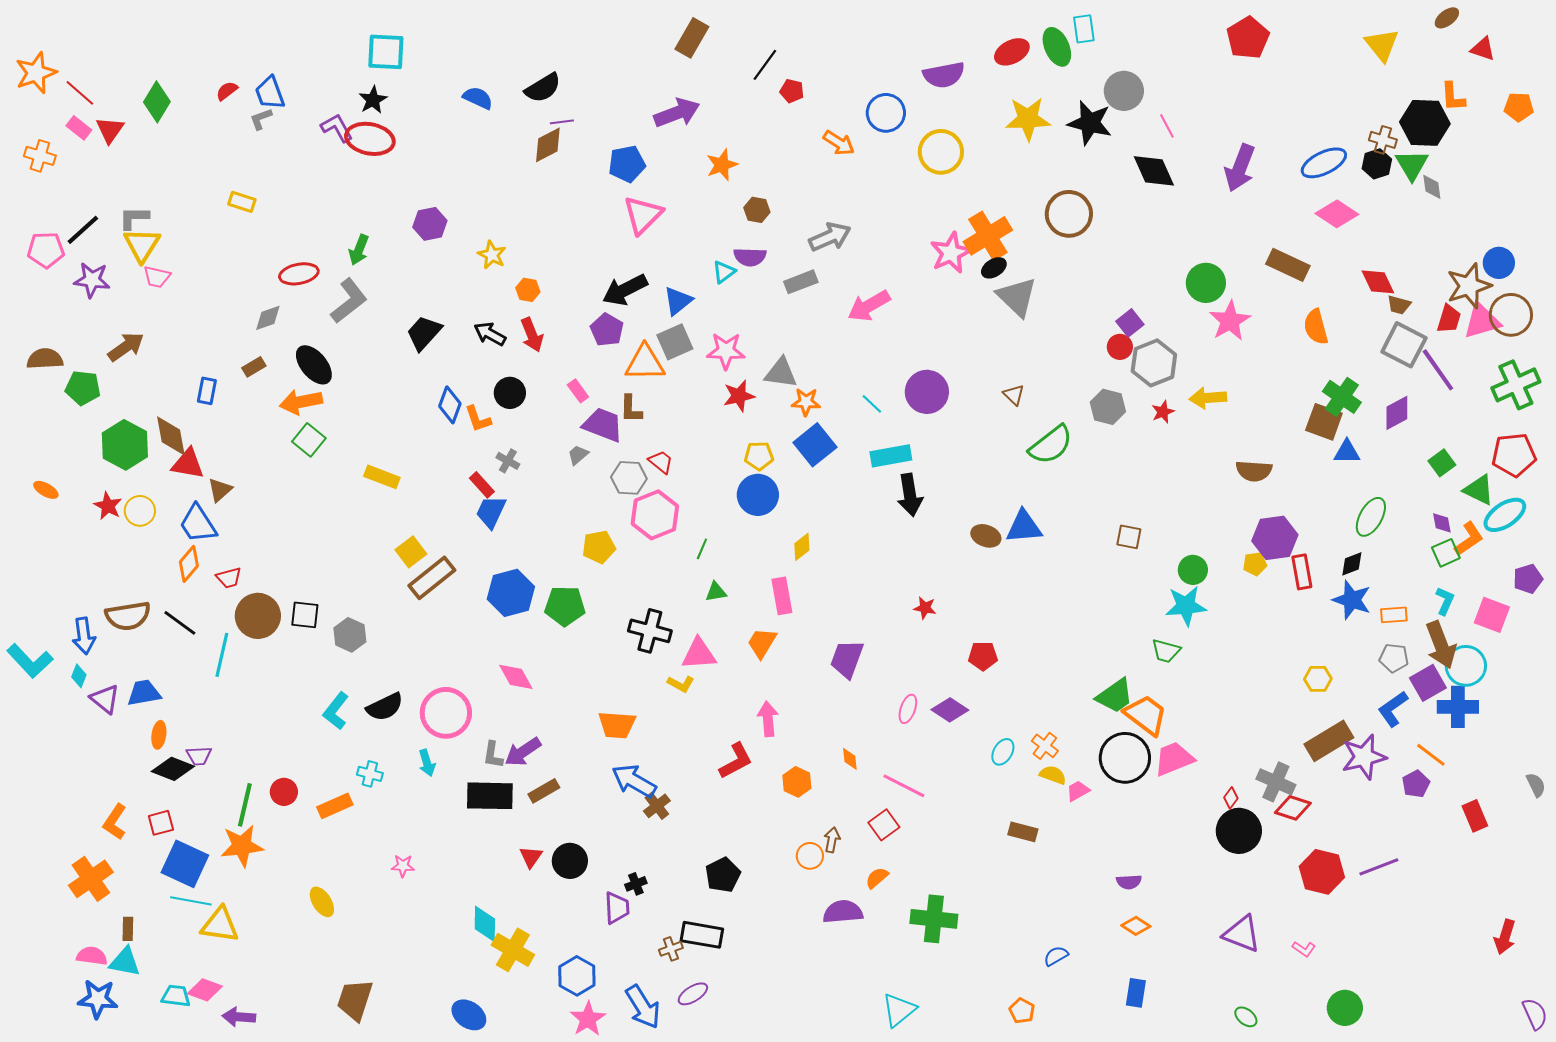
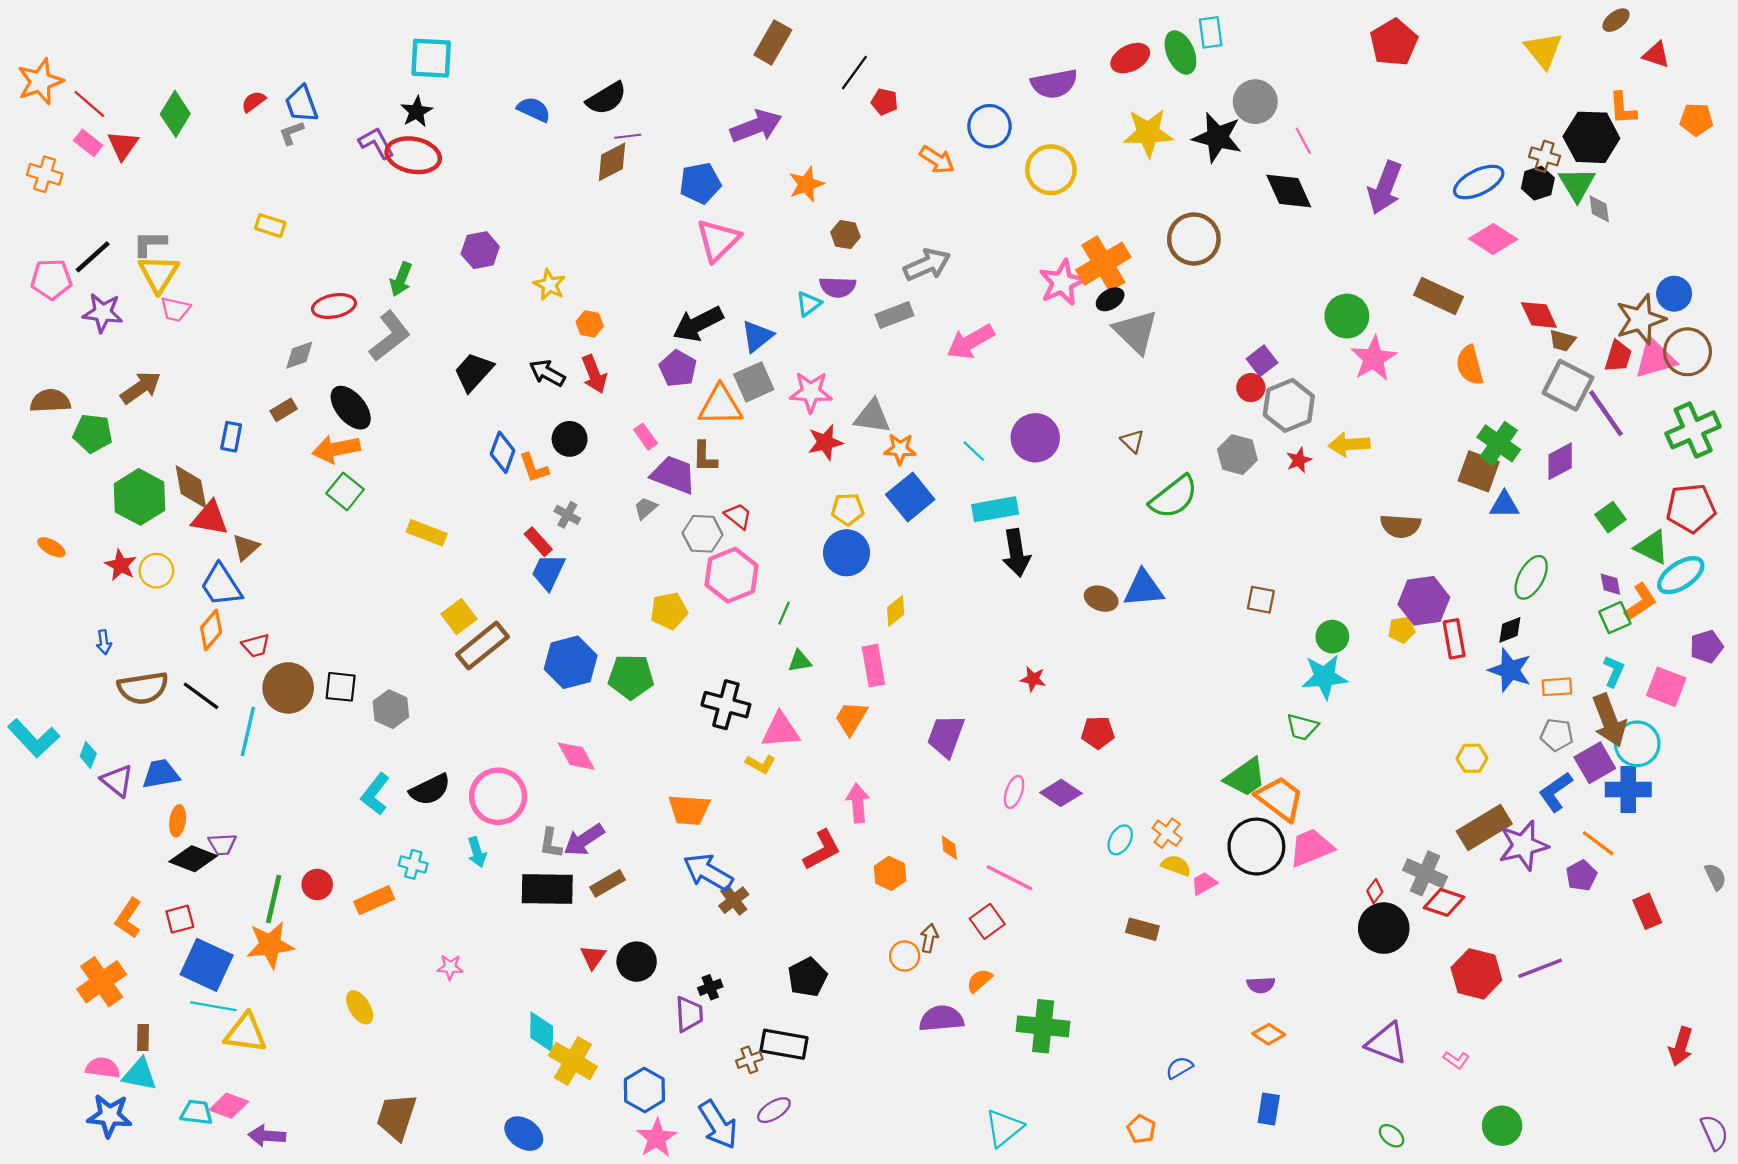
blue arrow: (84, 636) -> (104, 642), moved, size x0.6

